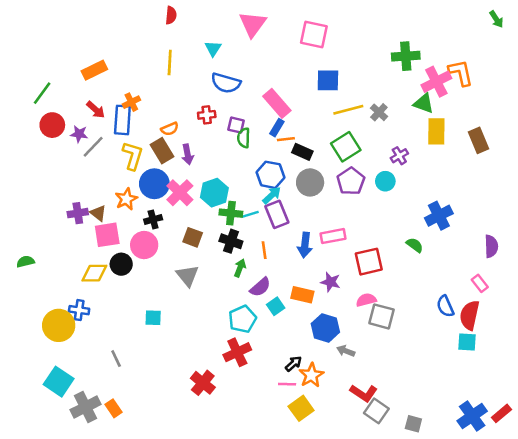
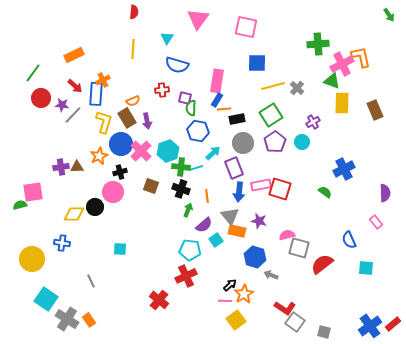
pink rectangle: (277, 103) -> (217, 81), turned 50
black rectangle: (302, 152) -> (237, 119), turned -35
blue hexagon: (270, 175) -> (198, 131), moved
brown triangle: (98, 213) -> (77, 167), turned -40
purple rectangle: (277, 214) -> (234, 168), moved
pink square: (107, 235) -> (33, 192), moved
red square: (369, 262) -> (280, 189), moved, turned 30
gray triangle: (188, 276) -> (230, 216), moved
red semicircle: (470, 315) -> (322, 264), moved, turned 40
cyan pentagon: (242, 319) -> (190, 250), turned 30
yellow circle: (59, 325) -> (32, 259), moved
gray cross: (85, 407) -> (67, 319), turned -30

